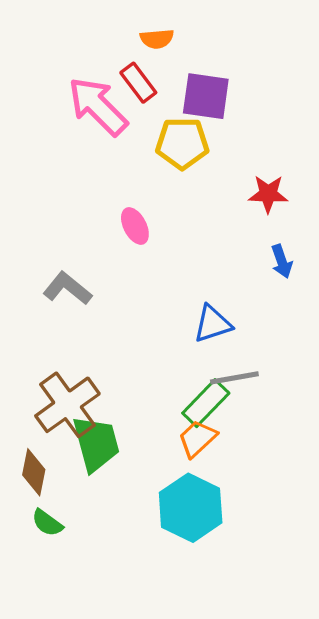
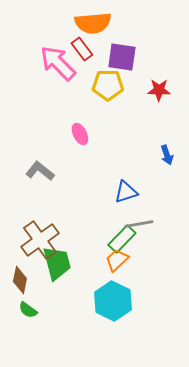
orange semicircle: (157, 39) -> (93, 23), size x1.8
red star: (268, 194) -> (159, 90), moved

